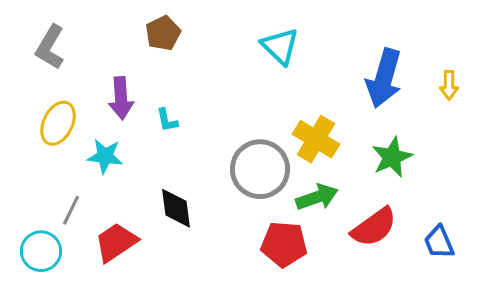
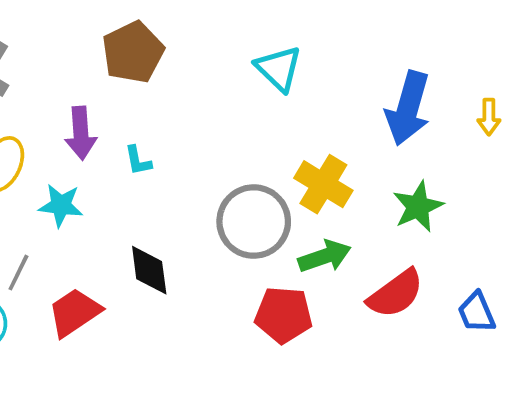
brown pentagon: (163, 33) -> (133, 52), size x1.4

